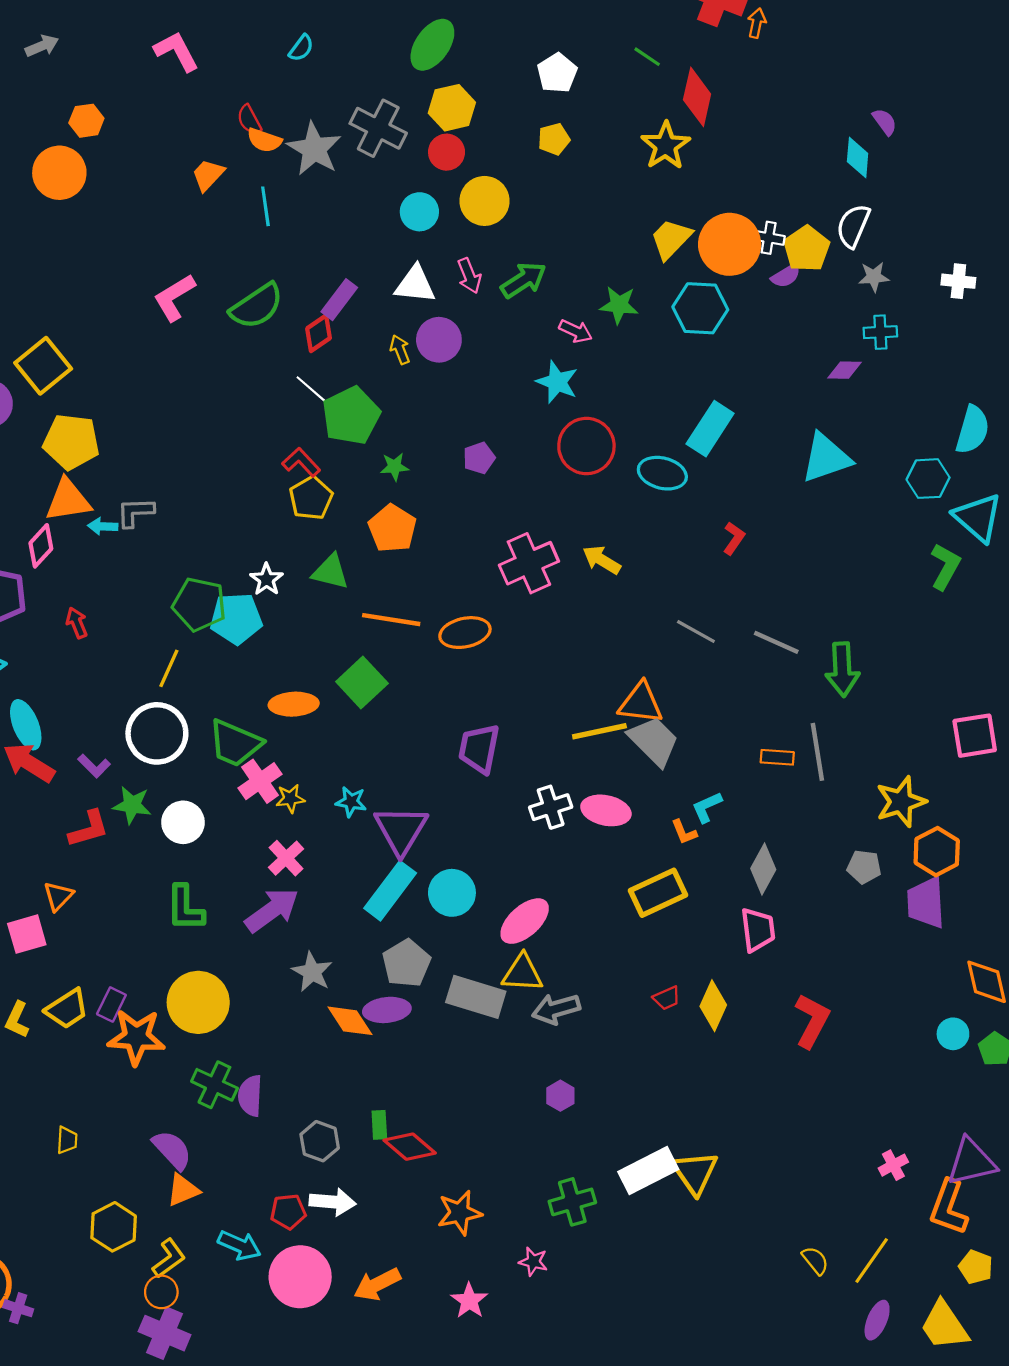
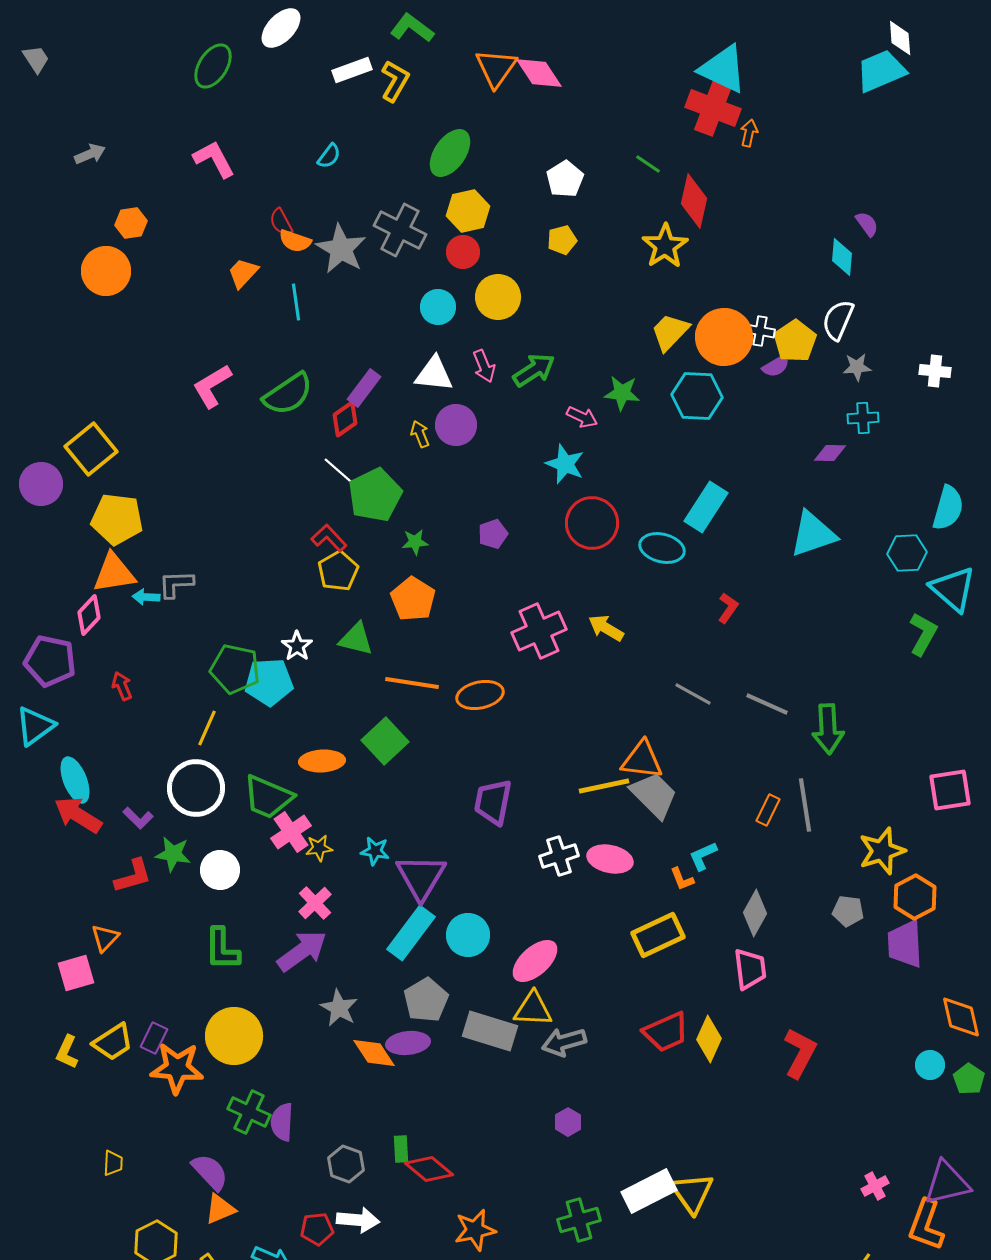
orange rectangle: (777, 757) -> (768, 810), turned -68
red trapezoid: (667, 998) -> (666, 1032), size x1.8

